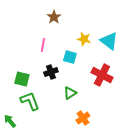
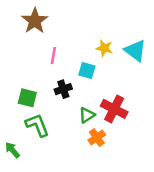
brown star: (54, 17) -> (35, 21), moved, size x1.5
red cross: (102, 75) -> (114, 109), moved
orange cross: (83, 118) -> (97, 138), moved

